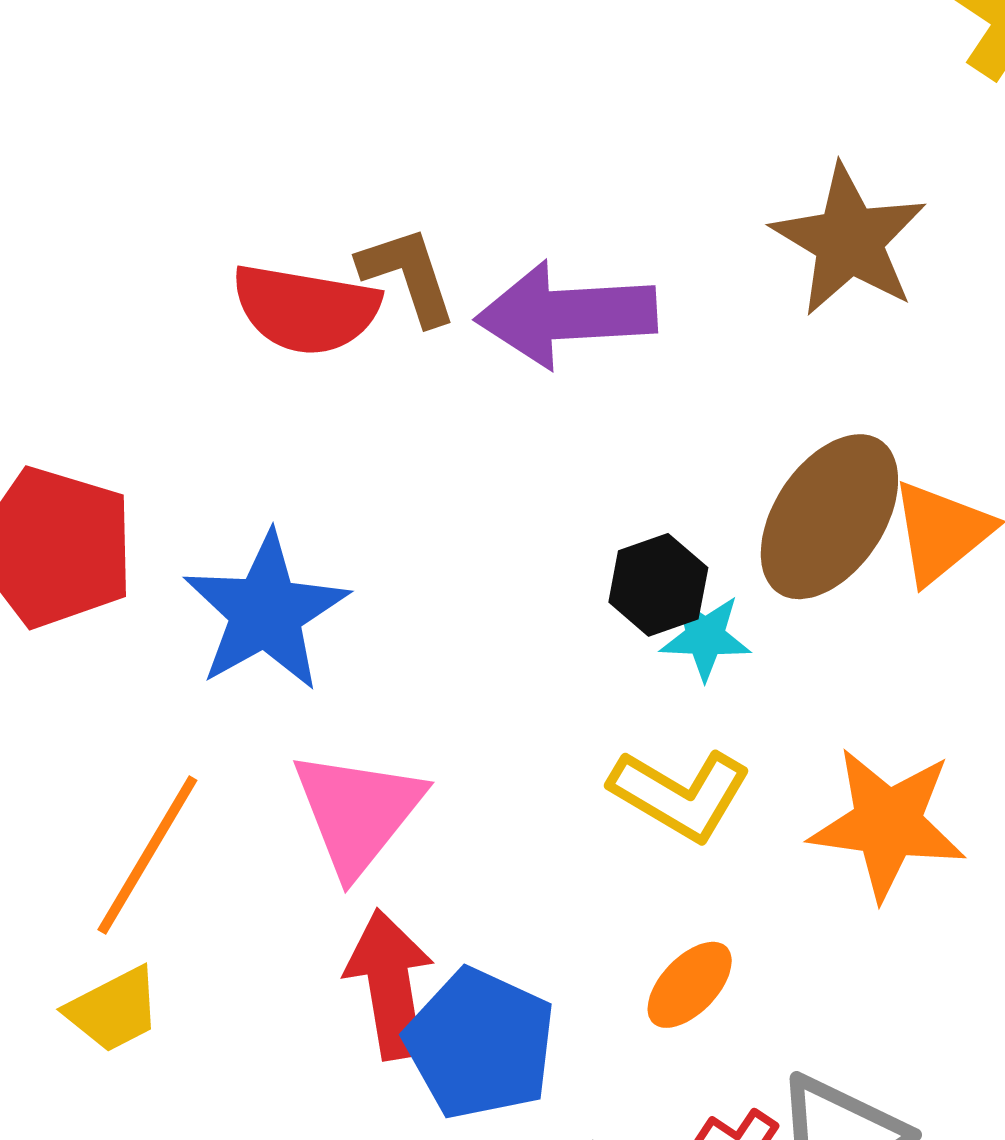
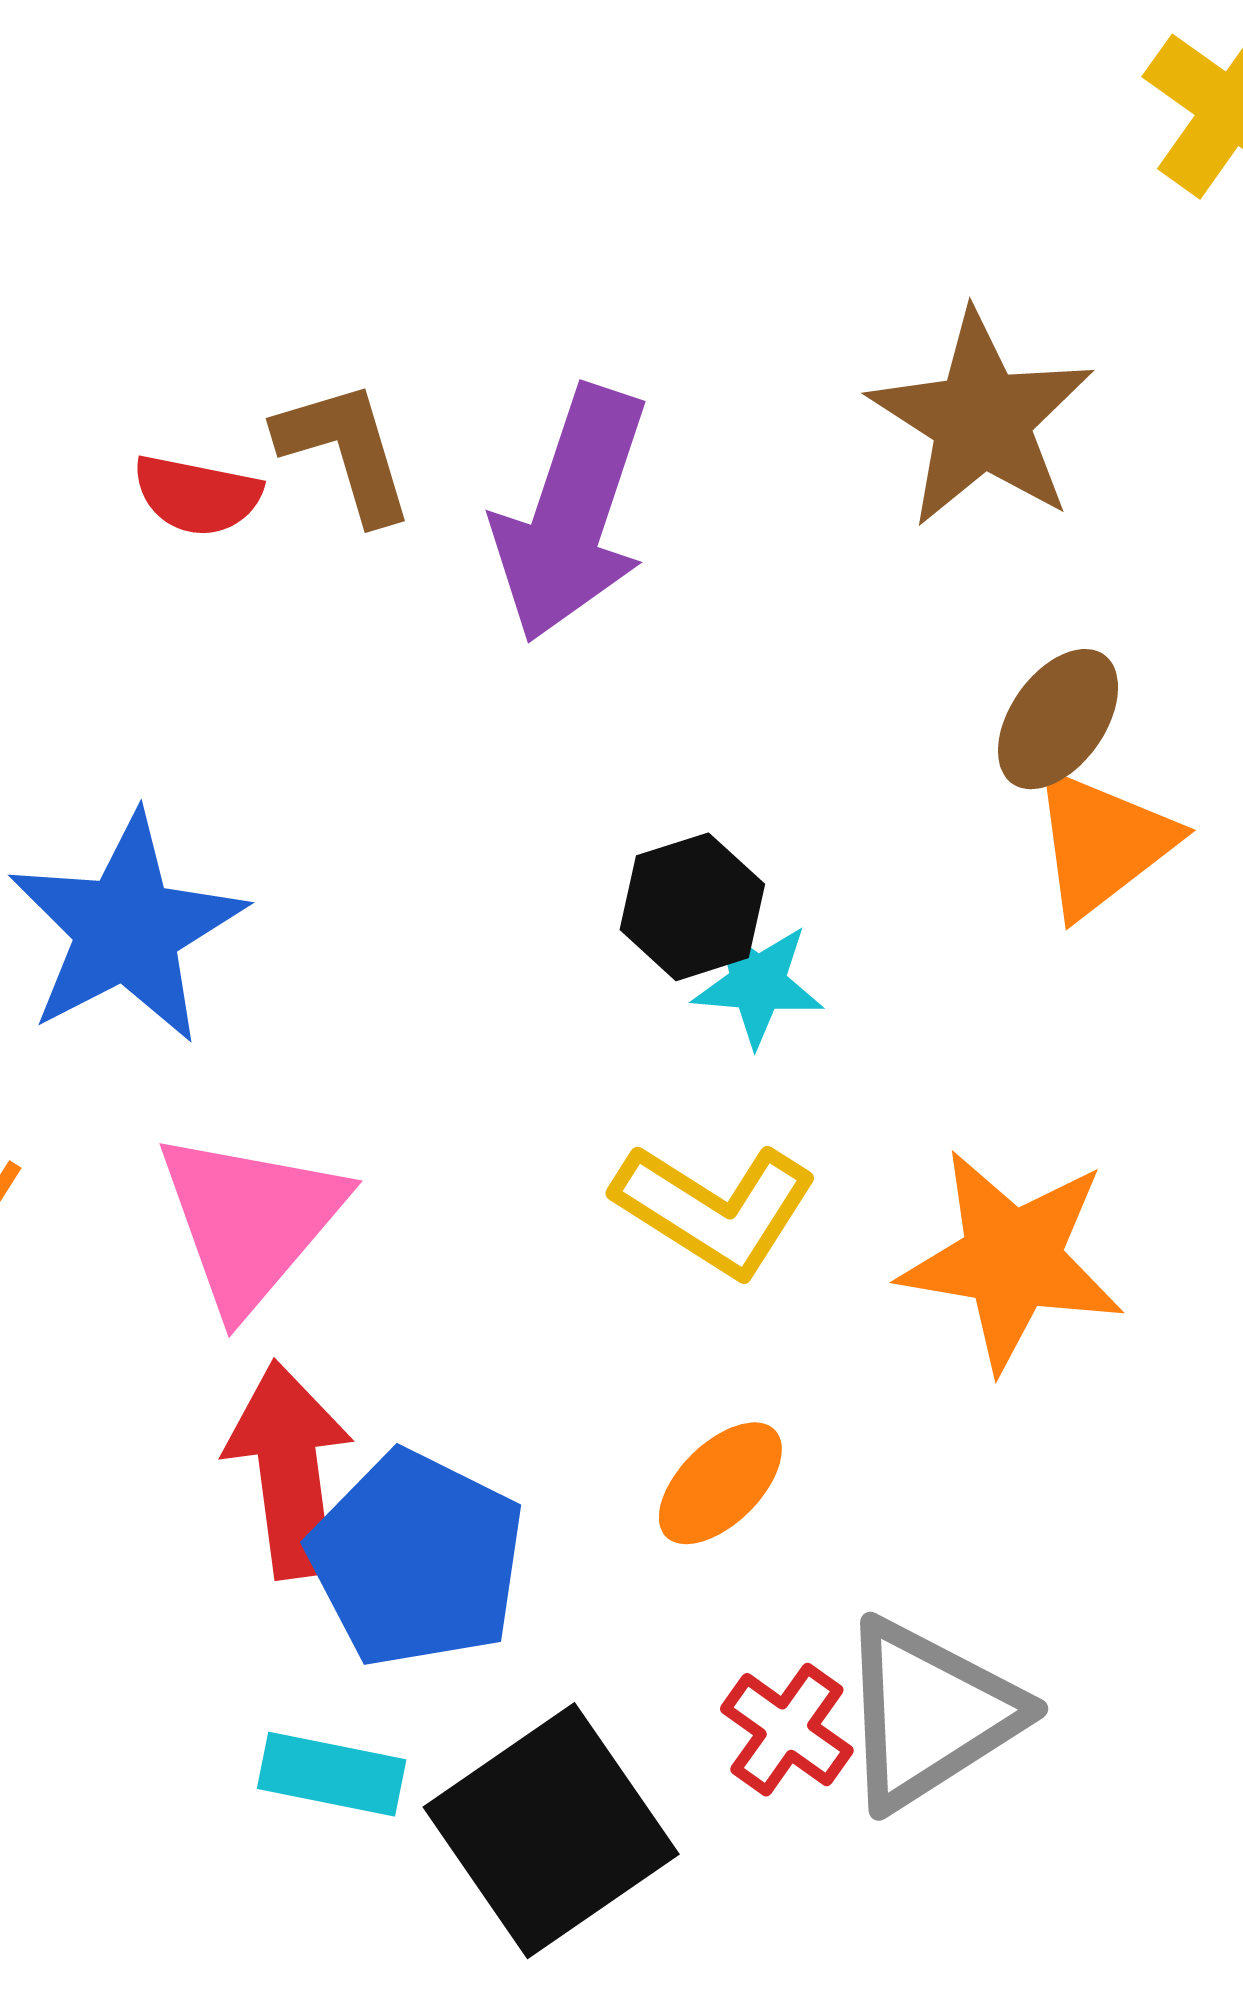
red semicircle: (306, 309) -> (197, 495), size x0.6
purple arrow: (566, 314) -> (571, 514), turned -70
brown ellipse: (829, 517) -> (1058, 719), moved, size x0.6

